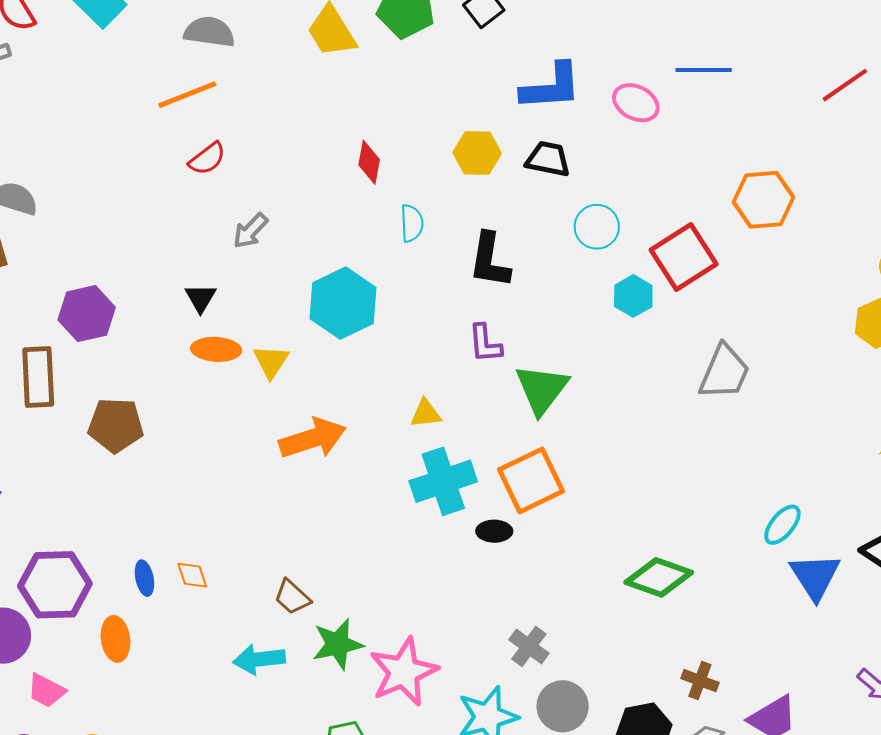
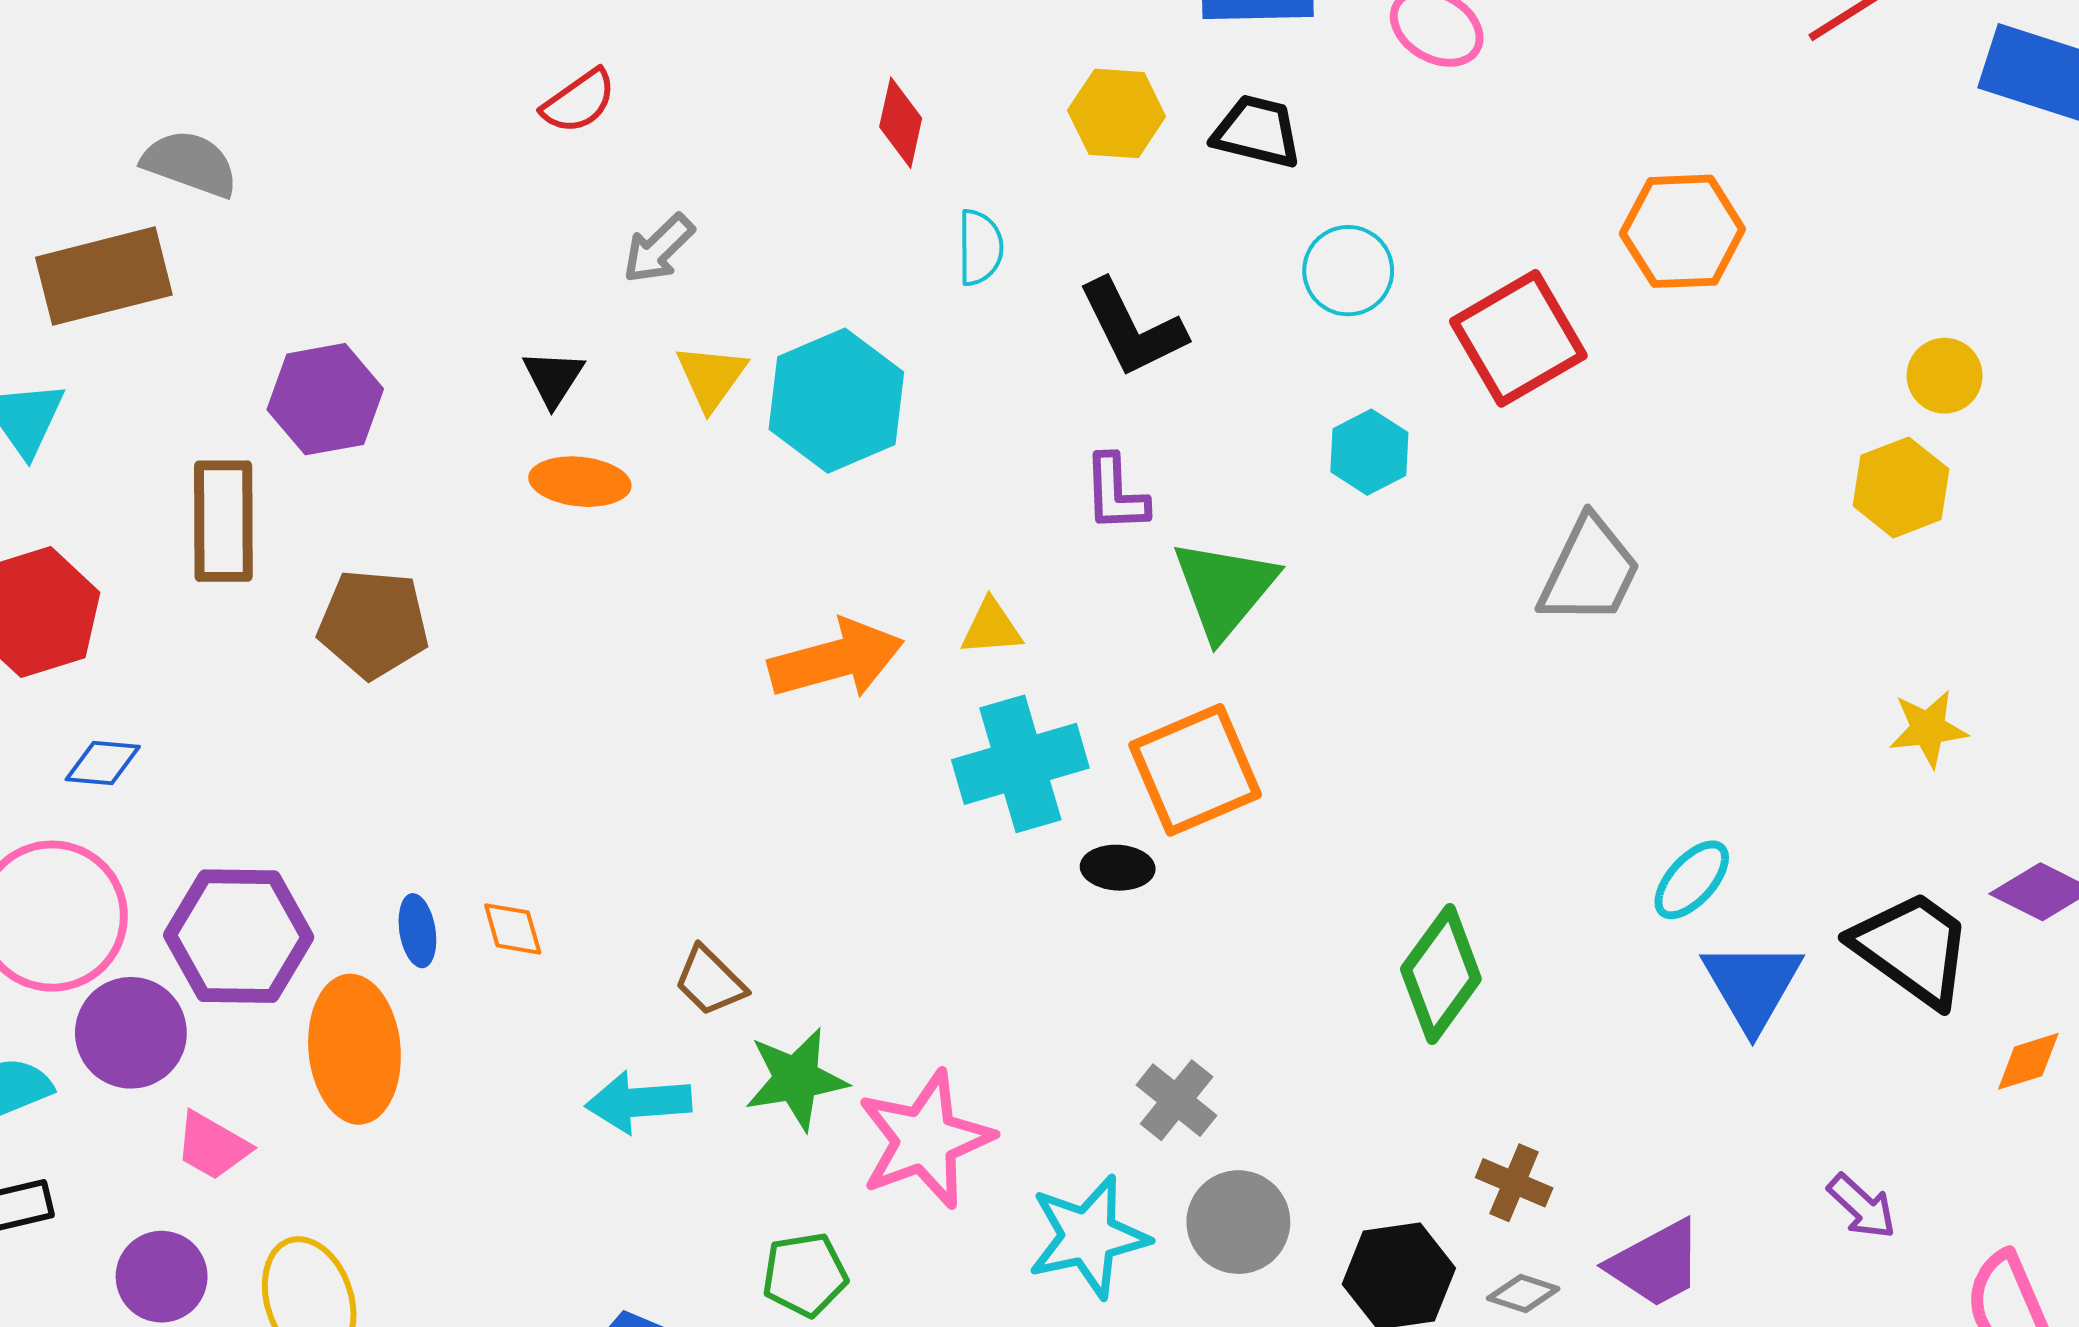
black L-shape: (490, 260) -> (1132, 328), turned -38
cyan hexagon: (633, 296) -> (1369, 452), moved
yellow triangle: (271, 361) -> (711, 377), moved
orange arrow: (313, 438) -> (836, 659), moved
green diamond: (659, 577) -> (1441, 974), turned -76
orange ellipse: (115, 639) -> (354, 1049), size x1.6

